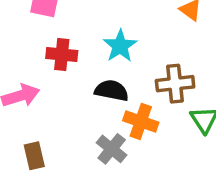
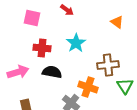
black semicircle: (112, 91) -> (52, 72), moved

